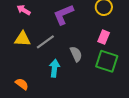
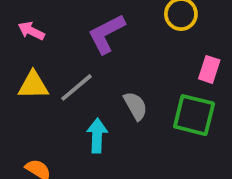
pink rectangle: (104, 37) -> (209, 69), moved

